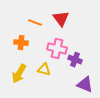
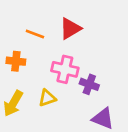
red triangle: (61, 19) -> (70, 29), turned 36
yellow triangle: (44, 70) -> (47, 98), turned -32

